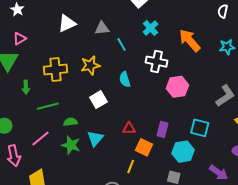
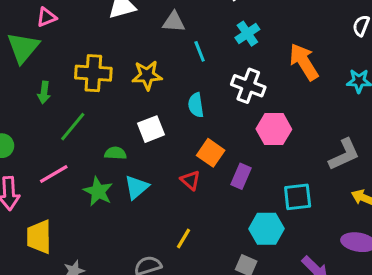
green line: (48, 106) -> (73, 127), turned -45
green semicircle: (70, 122) -> (115, 153), moved
red triangle: (129, 128) -> (190, 180), turned 32
cyan square: (200, 128) -> (298, 197), turned -30
purple rectangle: (163, 129) -> (241, 176), moved
orange square: (144, 147) -> (211, 153), moved

